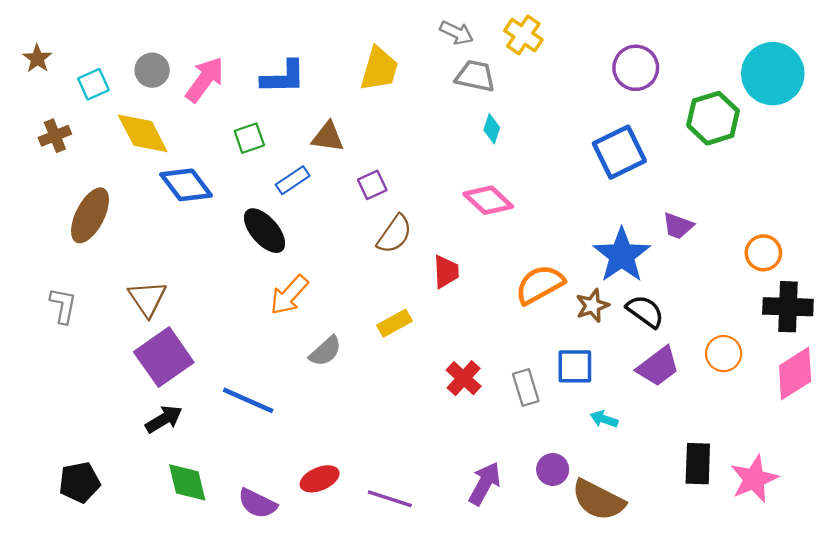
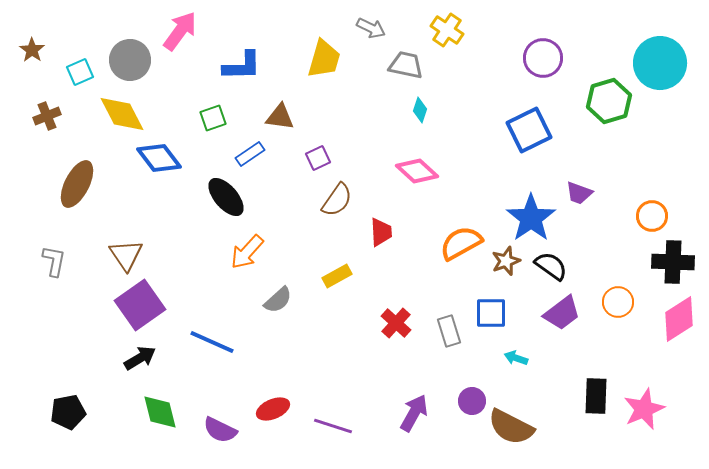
gray arrow: (457, 33) -> (371, 28), moved
gray circle: (152, 70) -> (130, 60), size x1.4
pink arrow: (205, 80) -> (180, 31), moved

